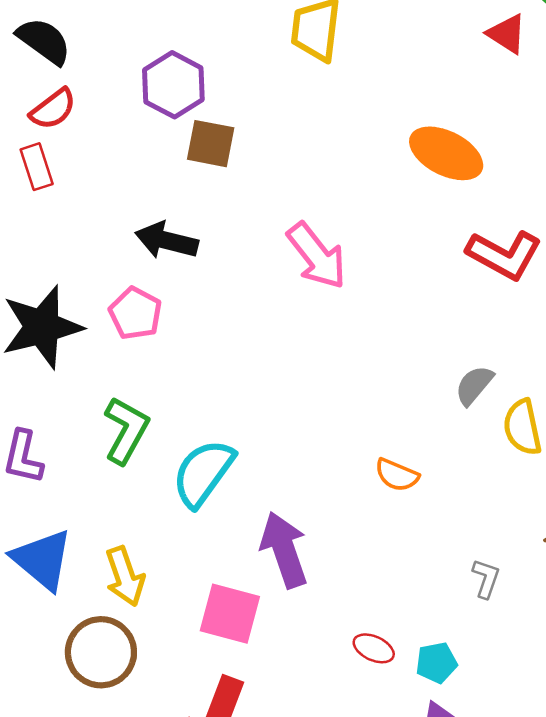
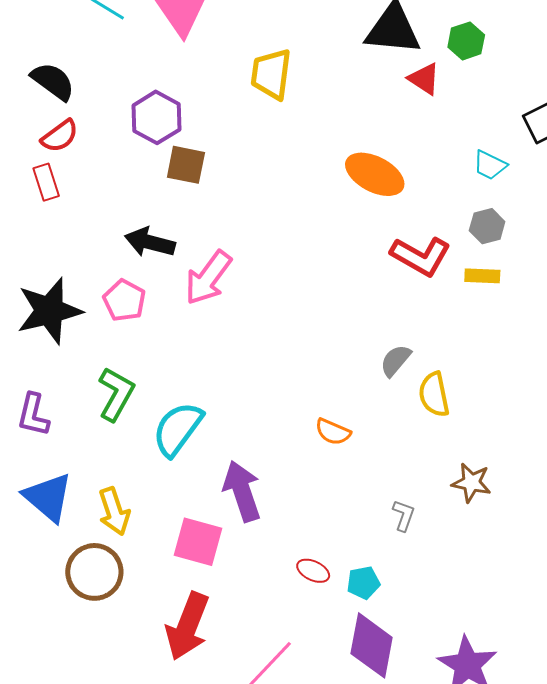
pink arrow: (317, 256) -> (208, 278), moved, turned 74

